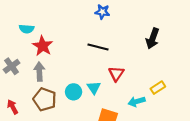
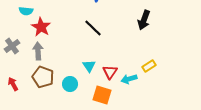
black line: (98, 47) -> (93, 28), turned 30
red triangle: (116, 74) -> (110, 72), moved
cyan circle: (74, 92) -> (70, 84), moved

